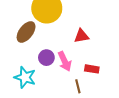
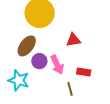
brown ellipse: (26, 32) -> (27, 46), moved

